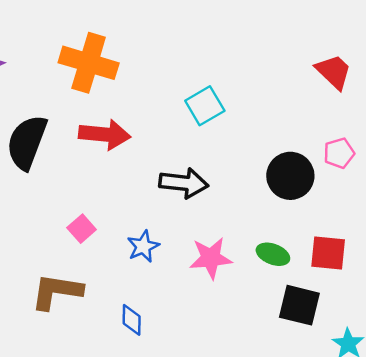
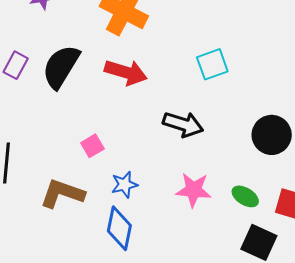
blue star: (143, 246) -> (125, 185), moved
blue diamond: (132, 320) -> (119, 228), size x1.6

